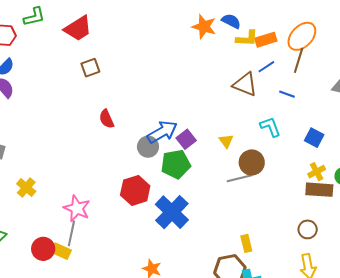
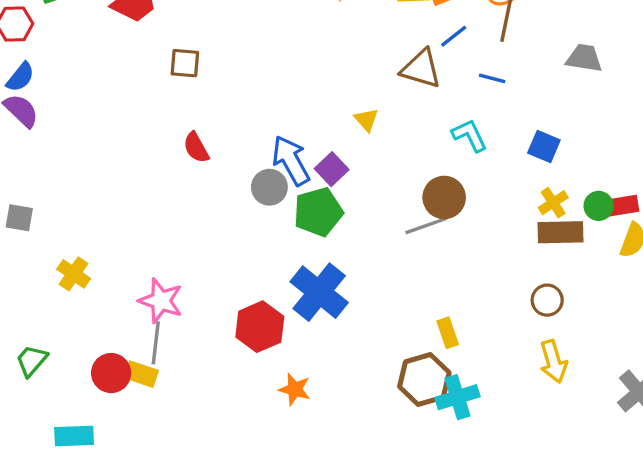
brown square: (90, 68) -> (185, 63), moved, turned 30
blue arrow: (162, 132) -> (291, 160), turned -84
yellow triangle: (226, 141) -> (366, 120), moved
red hexagon: (135, 190) -> (260, 327), moved

